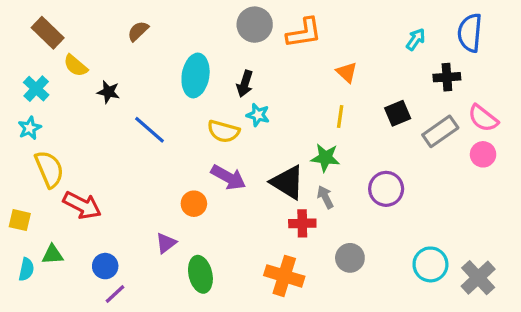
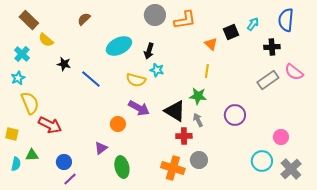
cyan ellipse: (196, 75) -> (119, 46), turned 55
black star: (108, 92) -> (64, 64), moved
black square: (398, 113) -> (231, 32), moved
pink circle: (483, 154) -> (281, 137), moved
gray circle: (350, 258) -> (199, 160), moved

